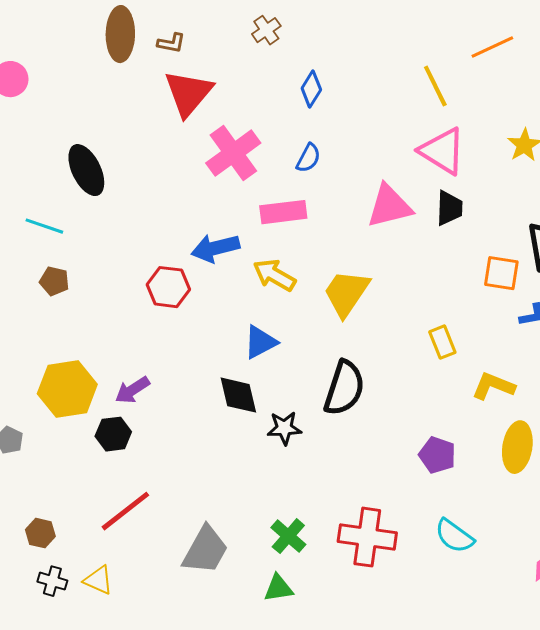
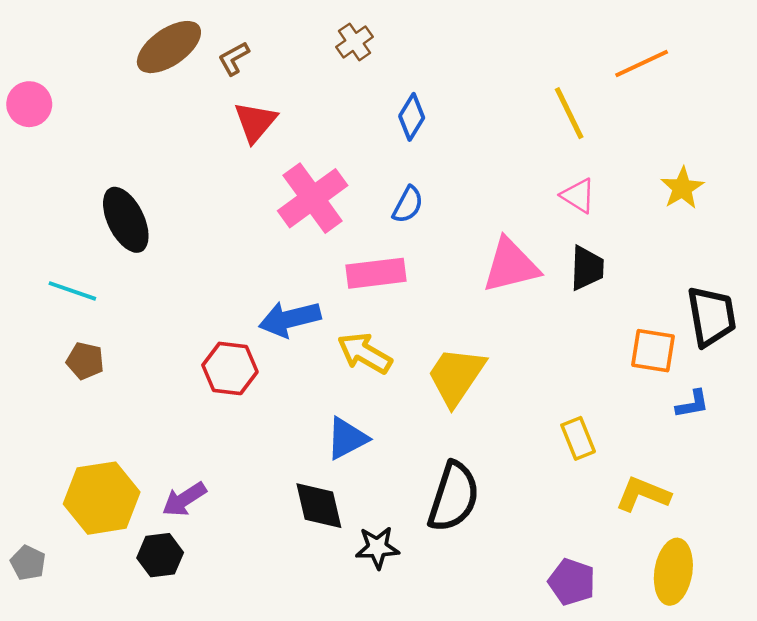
brown ellipse: (120, 34) -> (169, 47), turned 54
brown L-shape: (171, 43) -> (234, 58), turned 140
red triangle: (188, 93) -> (255, 122), size x0.7
pink triangle: (442, 151) -> (578, 196), size x0.6

